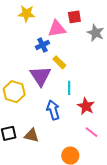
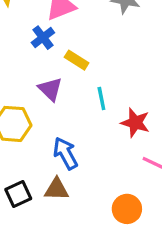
purple triangle: (40, 76) -> (50, 89), size x0.7
blue arrow: (53, 110) -> (65, 153), moved

